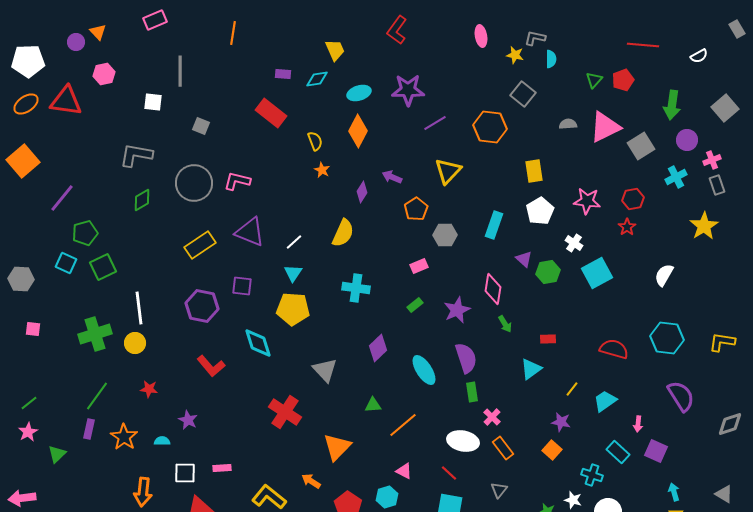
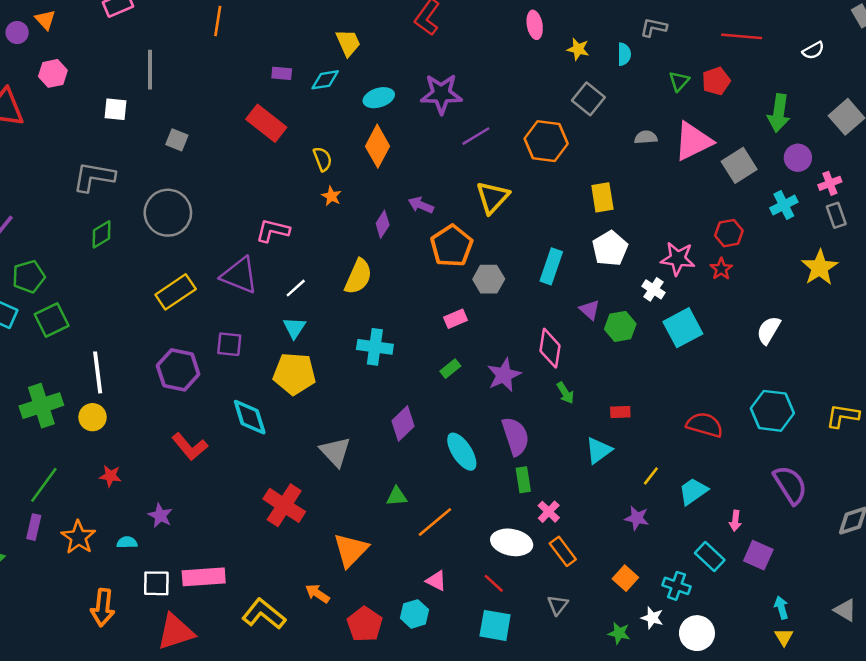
gray L-shape: (535, 38) -> (654, 27), moved
pink L-shape: (237, 181) -> (273, 231), moved
pink star: (587, 201) -> (678, 259), moved
orange pentagon: (416, 209) -> (452, 246), size x1.4
orange square: (552, 450) -> (625, 578), moved
pink rectangle: (222, 468) -> (204, 577), size x1.8

